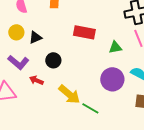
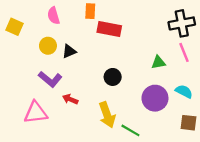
red rectangle: (84, 32) -> (109, 29), moved
black circle: (53, 60) -> (113, 77), moved
yellow arrow: (69, 94) -> (107, 115), turned 30

